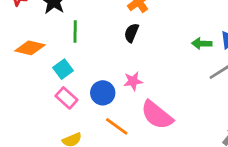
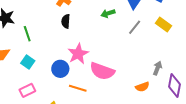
green arrow: (202, 44) -> (108, 13), moved
pink star: (133, 81) -> (78, 54), size x1.5
pink rectangle: (67, 98) -> (27, 90), moved, turned -49

